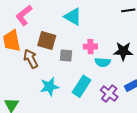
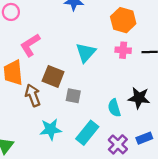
cyan triangle: (73, 17) -> (86, 53), turned 36
pink cross: (90, 47) -> (123, 50), moved
cyan semicircle: (103, 62) -> (114, 108), turned 63

